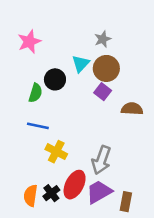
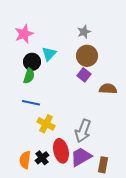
cyan triangle: (81, 64) -> (49, 54), moved
black circle: (55, 79) -> (32, 62), moved
red ellipse: (75, 185) -> (61, 151), turned -40

